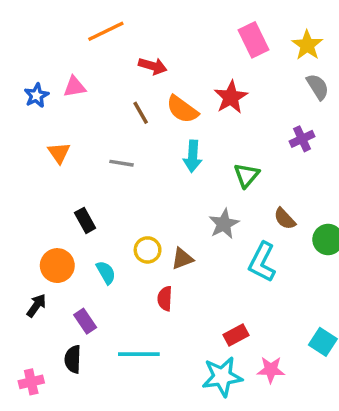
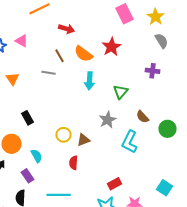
pink triangle: (75, 87) -> (22, 41), turned 40
purple cross: (302, 139) -> (152, 71), turned 32
gray line: (121, 163) -> (48, 73), moved
cyan semicircle: (106, 272) -> (36, 156), moved

